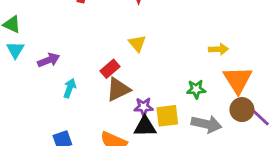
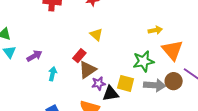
green star: (196, 89) -> (143, 61), size x1.5
purple star: (144, 107) -> (99, 84), moved
brown circle: (242, 110) -> (174, 81), moved
yellow square: (167, 116) -> (126, 83), turned 30

